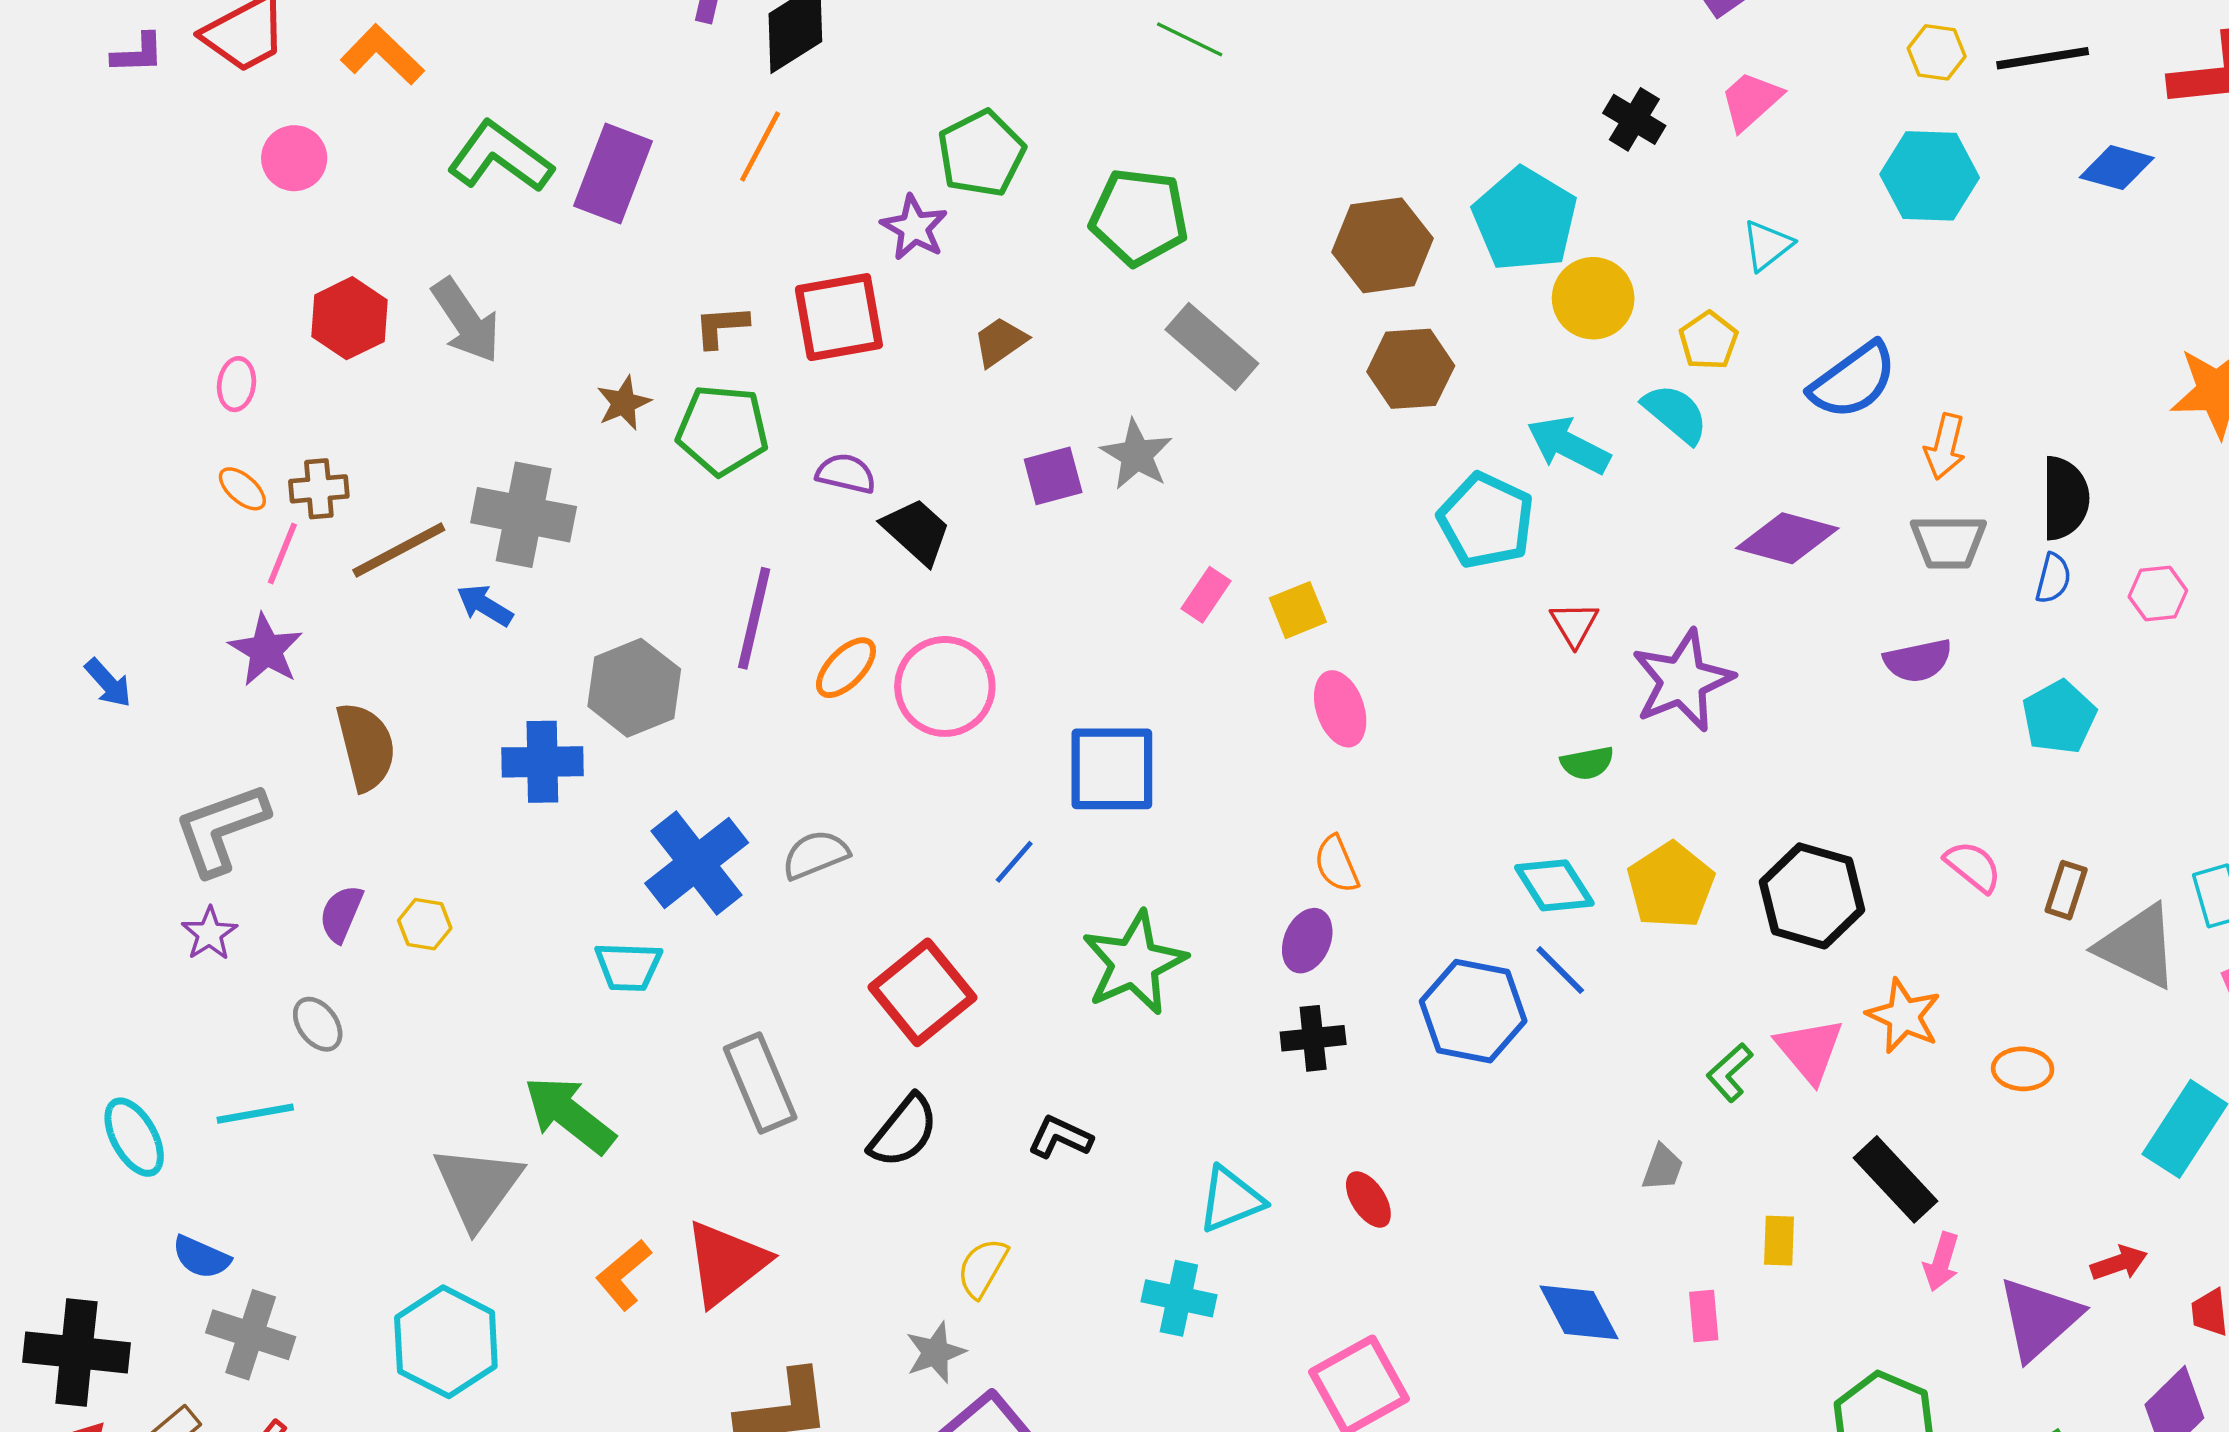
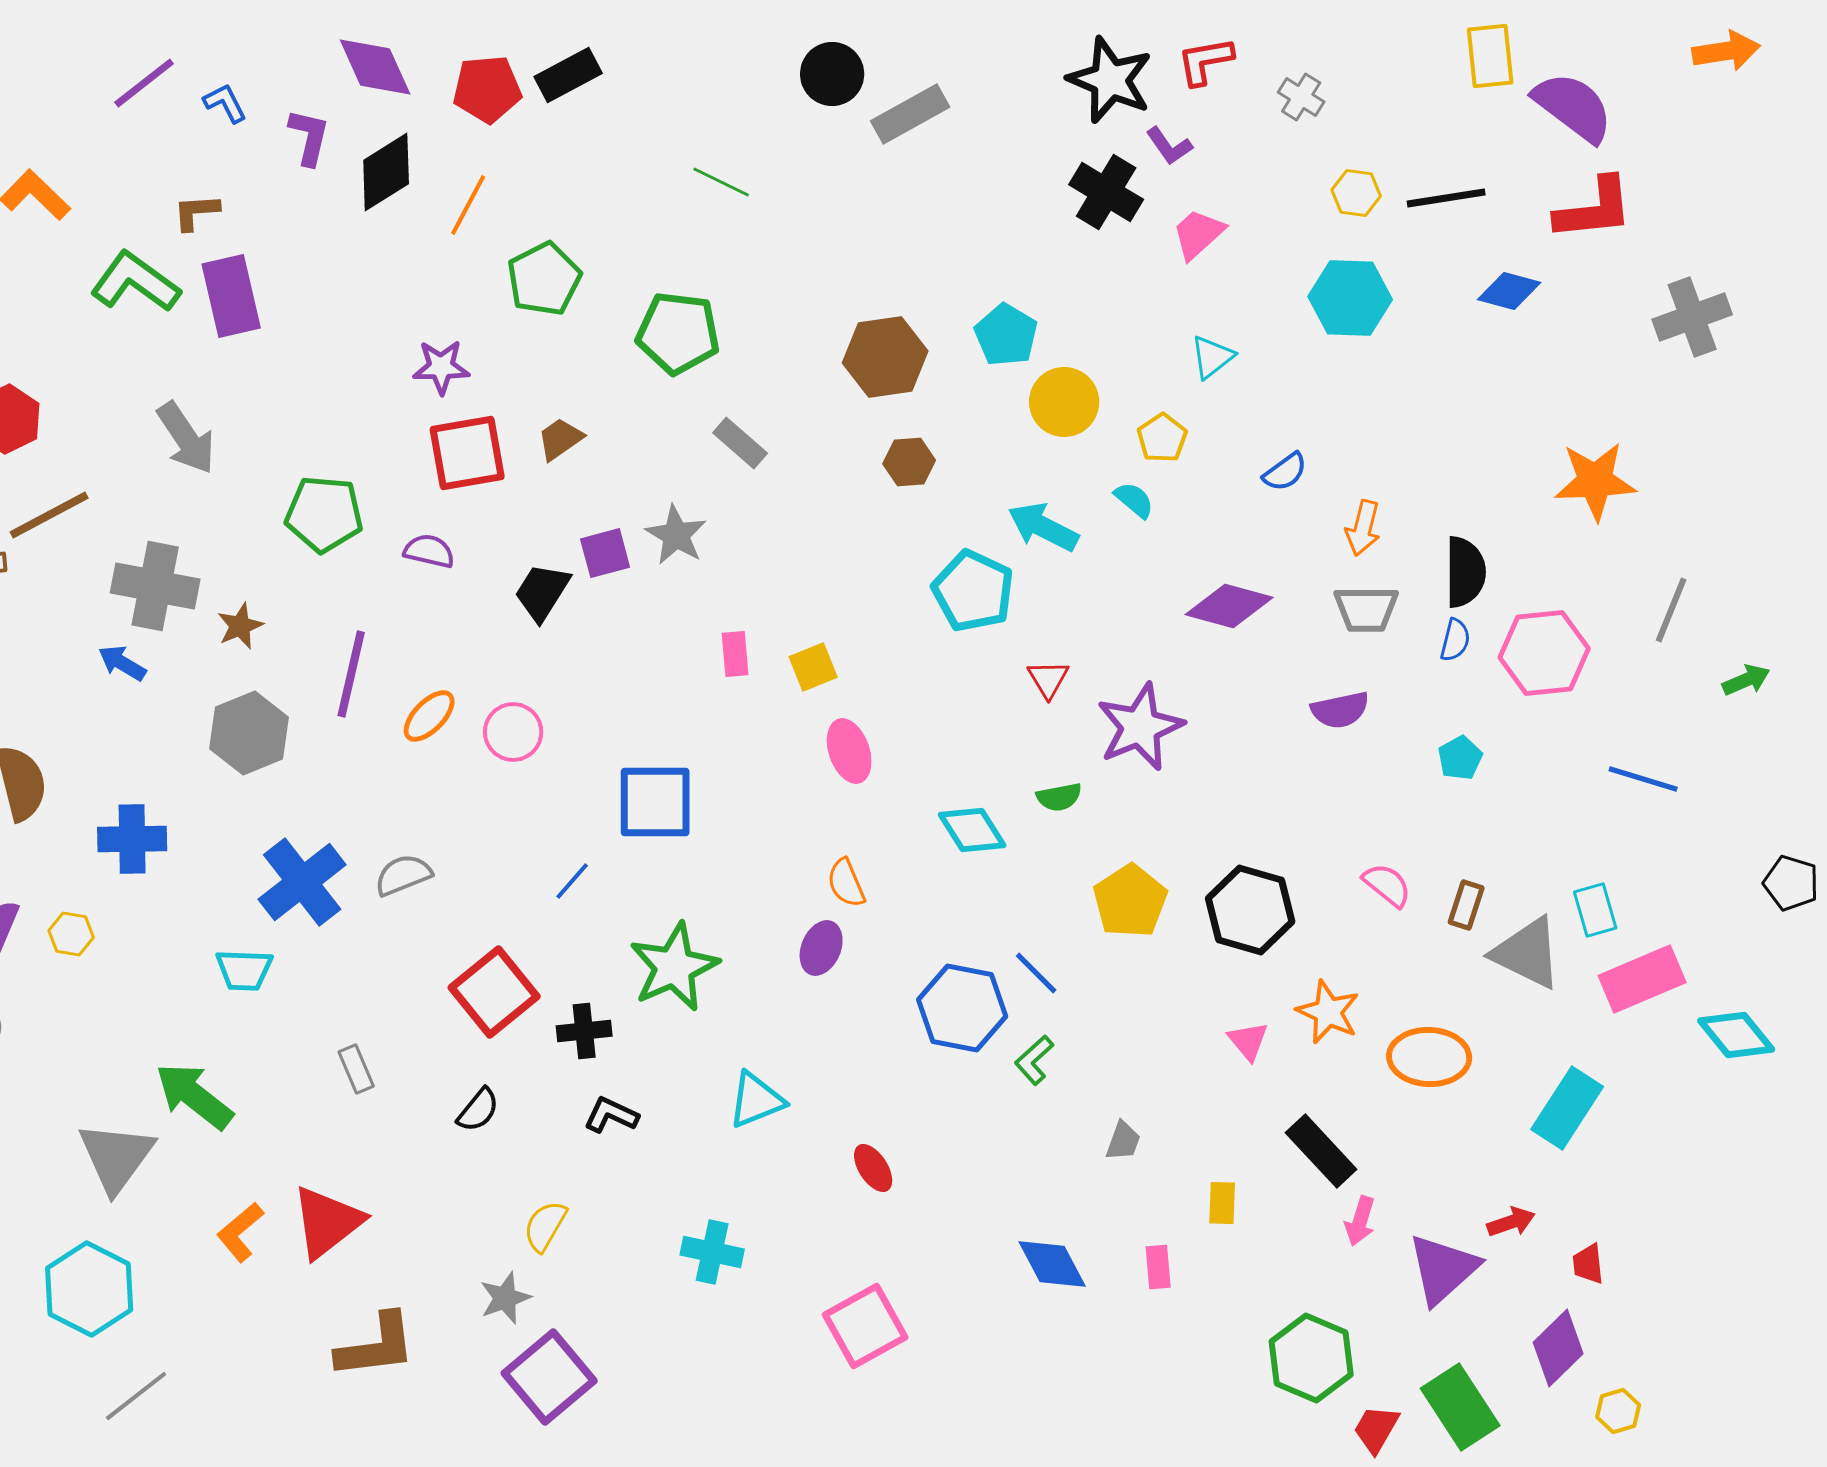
black cross: (1634, 119) -> (1106, 192), moved, size x1.4
orange line: (760, 146) -> (468, 205), moved
purple rectangle: (613, 173) -> (231, 296), turned -34
cyan pentagon: (1525, 219) -> (1006, 335), size x0.7
purple star: (914, 228) -> (441, 367), moved, turned -30
red square: (839, 317) -> (467, 453), moved
gray arrow: (466, 321) -> (186, 438), moved
brown L-shape: (721, 326) -> (196, 212), moved
gray rectangle: (1212, 346) -> (740, 443), size x0.7
brown hexagon: (1411, 369) -> (909, 462), size x0.7
blue semicircle: (1853, 381) -> (1285, 472), size x0.6
brown star: (624, 403) -> (240, 626), moved
cyan semicircle: (1675, 414) -> (1134, 500), size x0.7
black trapezoid: (917, 531) -> (542, 592), moved, turned -100
brown line: (399, 550) -> (49, 515), moved
pink hexagon: (2158, 594) -> (1544, 653), size x1.8
pink rectangle: (1206, 595) -> (735, 654), turned -39
pink circle: (945, 686) -> (513, 732), size x0.7
cyan pentagon: (2059, 717) -> (1460, 758), size x0.7
blue cross: (542, 762) -> (132, 839), moved
cyan diamond: (1554, 885) -> (972, 830), moved
black cross: (1313, 1038) -> (584, 1031), moved
pink triangle: (1810, 1050) -> (1248, 1041), size x0.7
orange ellipse: (2023, 1069) -> (1429, 1057), size x1.6
green L-shape: (1730, 1072) -> (1034, 1060), moved
gray rectangle: (760, 1083) -> (356, 1069), size x0.6
black semicircle: (904, 1131) -> (478, 1110), size x0.7
cyan triangle: (1231, 1199) -> (756, 1100), moved

